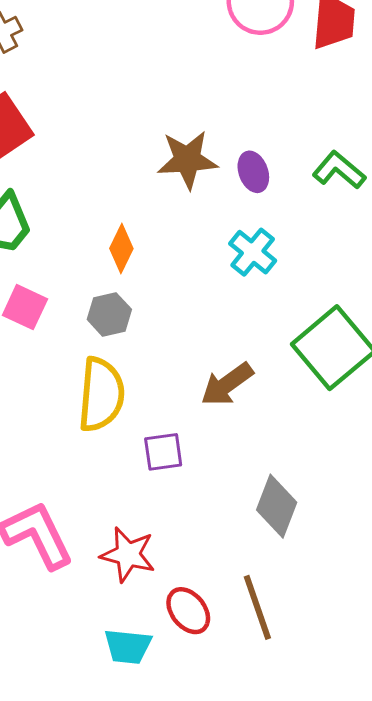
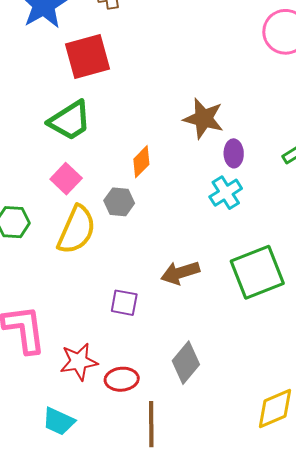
purple ellipse: (253, 172) -> (234, 153), moved
yellow semicircle: (101, 395) -> (77, 230), moved
red star: (128, 555) -> (79, 362), turned 30
red ellipse: (188, 611) -> (122, 379), moved, turned -76

